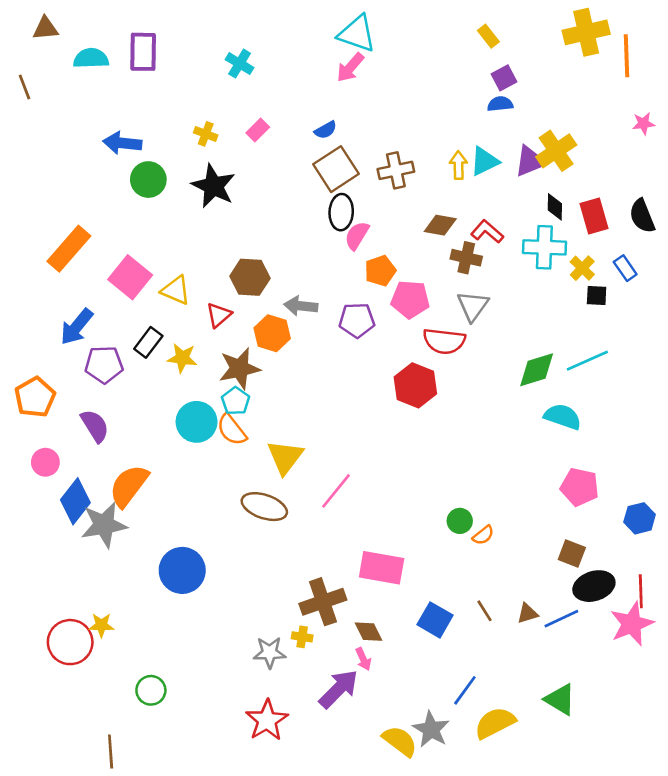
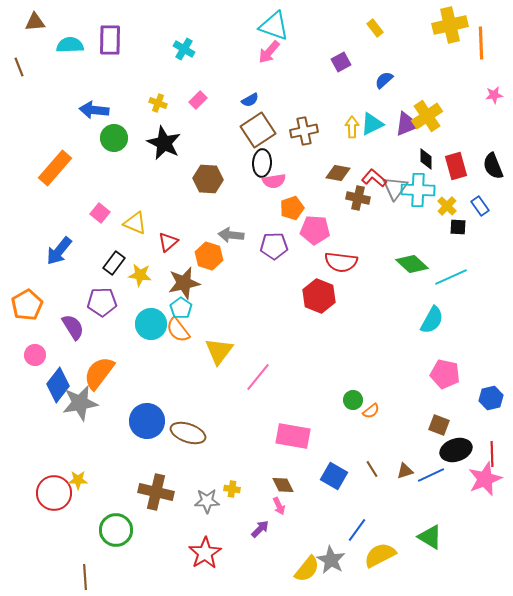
purple square: (504, 78) -> (341, 62), moved
blue semicircle: (500, 104) -> (384, 80), turned -36
pink semicircle: (357, 236) -> (274, 181), turned -130
orange rectangle: (69, 249) -> (55, 168), moved
pink square: (130, 277) -> (100, 213), size x0.6
brown hexagon: (250, 277) -> (208, 179), moved
gray triangle: (473, 306) -> (395, 188), moved
purple pentagon: (104, 365) -> (102, 302), moved
green diamond: (537, 370) -> (412, 264), moved, turned 60
cyan semicircle: (563, 417) -> (432, 320), turned 100
brown ellipse: (264, 507) -> (188, 433), moved
blue circle: (182, 570) -> (147, 421), moved
brown cross: (323, 602) -> (156, 492), moved, turned 32
purple arrow: (339, 689) -> (260, 529), size x0.6
green circle: (151, 690) -> (116, 530), size x1.4
yellow semicircle: (400, 741) -> (307, 569), turned 92

